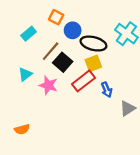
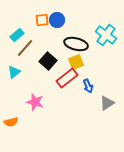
orange square: (56, 17) -> (42, 20), turned -32
blue circle: (73, 30) -> (57, 20), moved
brown line: (51, 51) -> (25, 48), moved
pink star: (48, 85) -> (35, 102), moved

